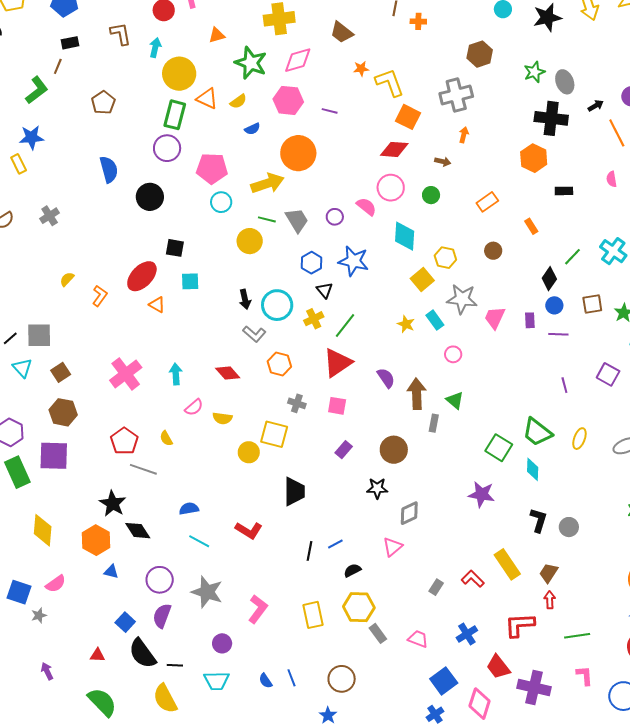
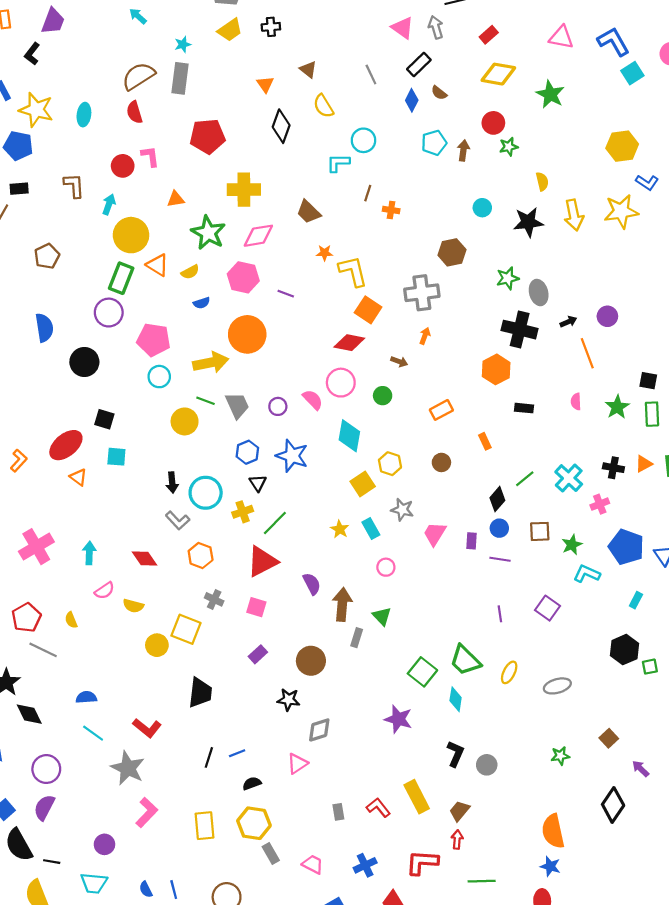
gray star: (462, 299) -> (402, 510), size x0.7
gray rectangle: (436, 587) -> (338, 812), turned -49
gray star: (207, 592) -> (128, 768), moved

